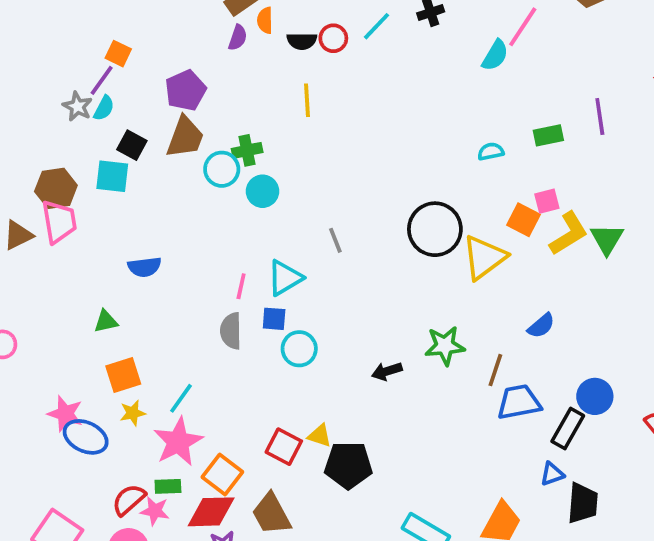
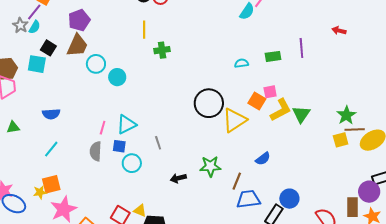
green cross: (247, 150) -> (162, 50), moved
gray line: (335, 240) -> (158, 143), moved
green triangle: (106, 321) -> (13, 127), moved
orange square: (123, 375) -> (51, 184), moved
cyan line: (181, 398) -> (51, 149), moved

